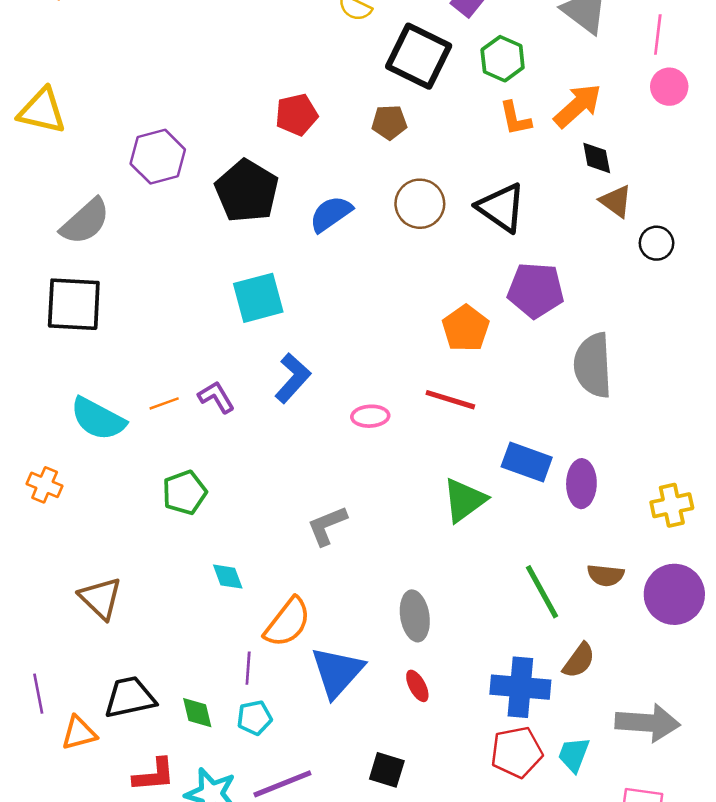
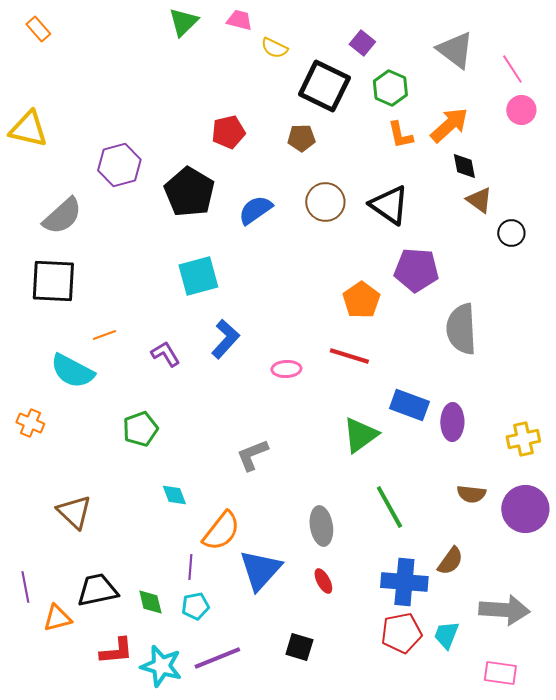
pink line: (658, 35) -> (512, 69), turned -40
orange line: (164, 403) -> (104, 335), moved
green line: (542, 592) -> (389, 507), moved

